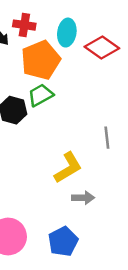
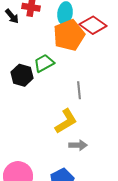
orange pentagon: (41, 60) -> (69, 35), moved
gray line: (107, 138) -> (79, 90), moved

